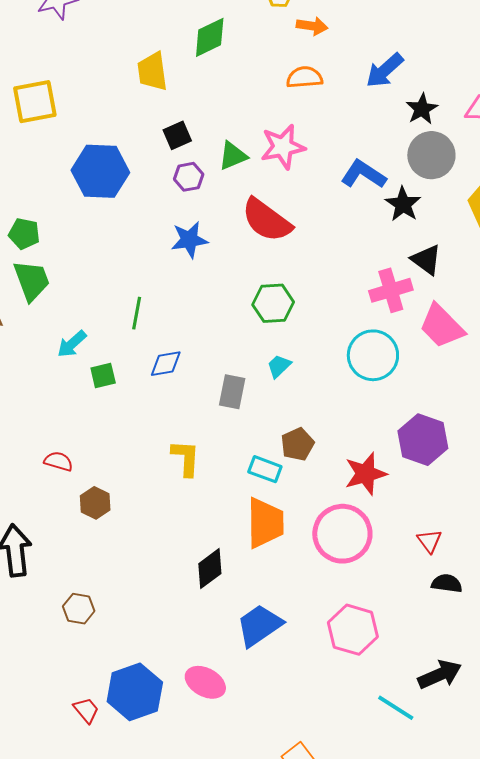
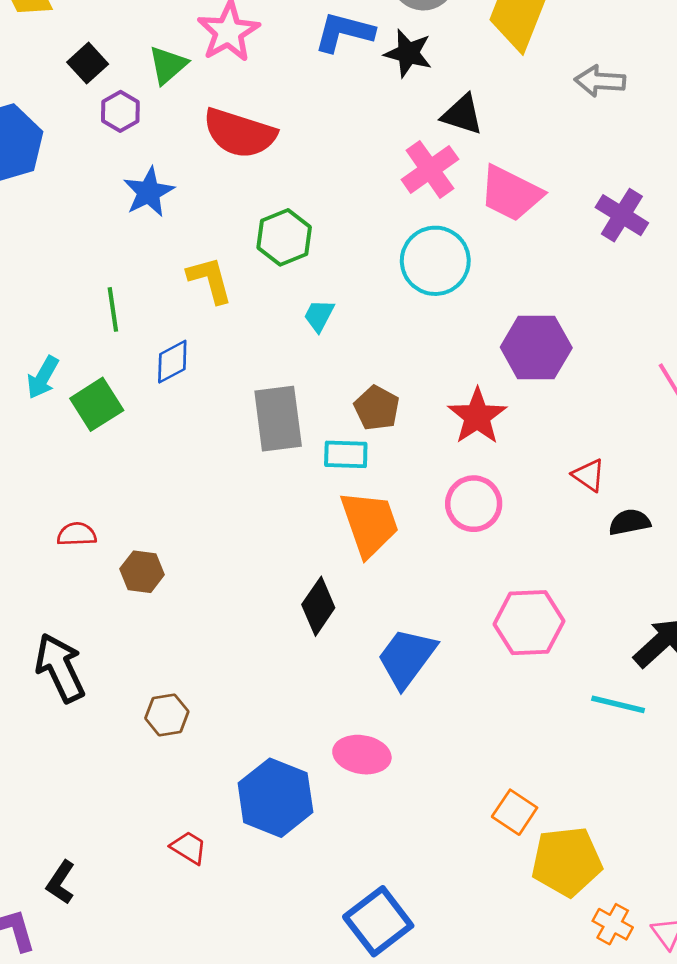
green square: (103, 375) -> (97, 404), size x1.4
gray rectangle: (232, 392) -> (278, 419), moved, size x1.4
yellow L-shape: (186, 458) -> (210, 280), moved
pink circle: (342, 534) -> (474, 504), size x0.7
red trapezoid: (86, 710) -> (189, 848), moved

